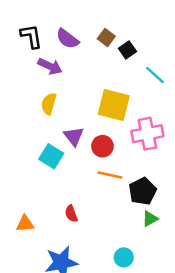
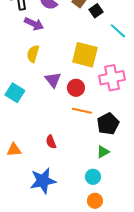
cyan square: (51, 156) -> (15, 93), moved
green triangle: (150, 219) -> (103, 152), moved

